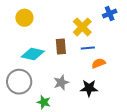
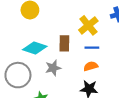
orange semicircle: (99, 63) -> (91, 66), moved
gray star: (61, 83) -> (53, 68), moved

